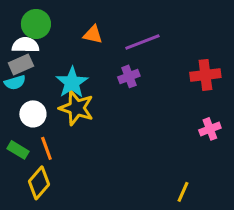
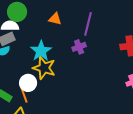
purple line: (142, 42) -> (88, 24), turned -55
white circle: (33, 114) -> (28, 83), moved

